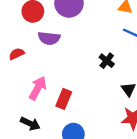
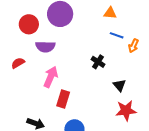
pink arrow: (38, 88) -> (51, 77), moved

